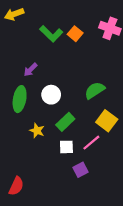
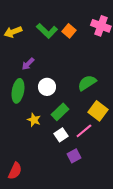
yellow arrow: (14, 14) -> (13, 32), moved
white square: (66, 147) -> (61, 135), turned -32

